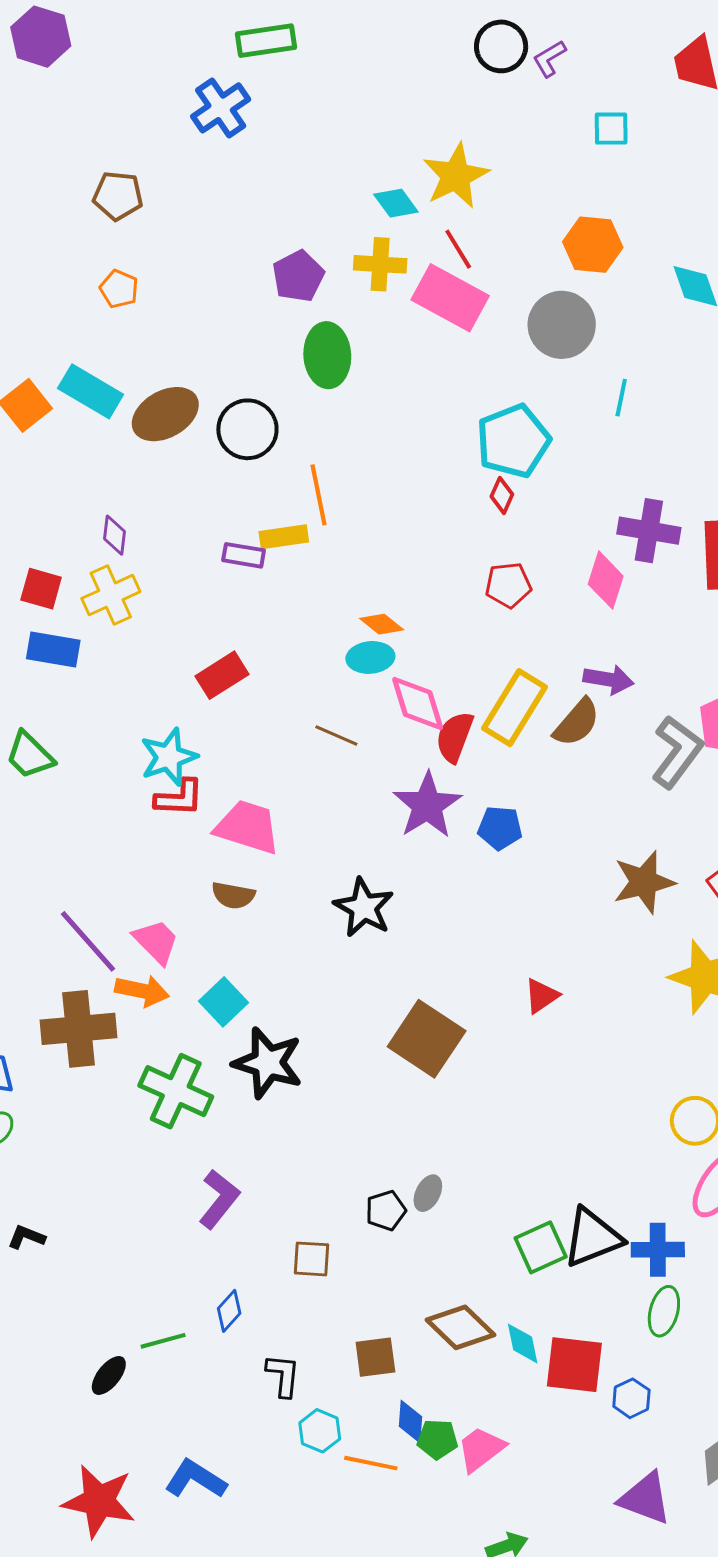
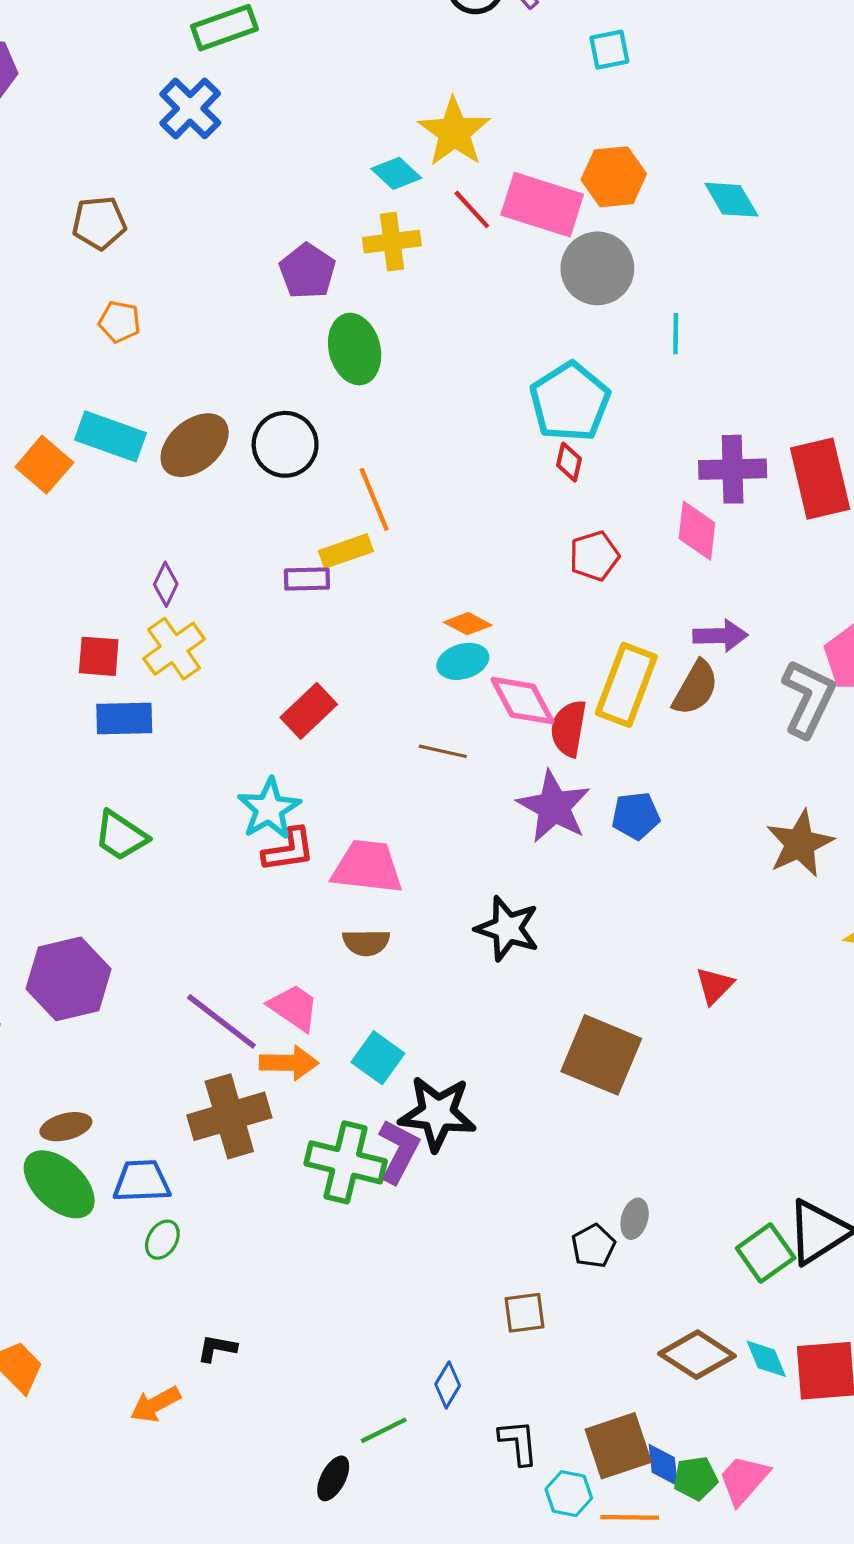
pink rectangle: (450, 298) -> (542, 205), moved
purple diamond: (115, 535) -> (166, 584), turned 30
purple L-shape: (219, 1199) -> (399, 1151), moved
brown square: (375, 1357) -> (618, 1446), moved, size x1.4

